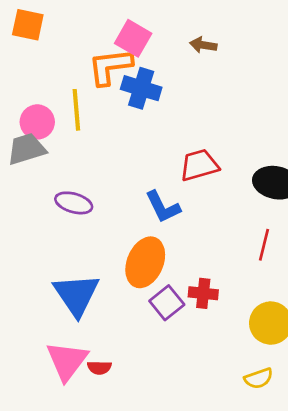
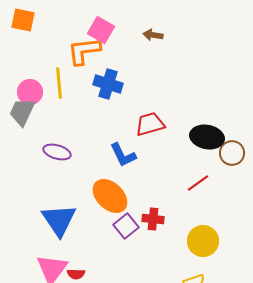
blue cross: (141, 88) -> (108, 84), moved
gray trapezoid: (26, 149) -> (22, 112), turned -48
red line: (264, 245) -> (198, 183), turned 40
orange ellipse: (145, 262) -> (110, 196), turned -69

